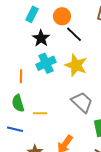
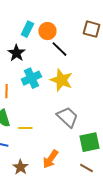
cyan rectangle: (32, 14) -> (27, 29), moved
black star: (41, 38) -> (16, 53), moved

